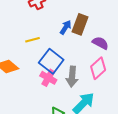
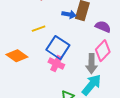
blue arrow: (66, 27) -> (69, 14), turned 72
gray arrow: (72, 77) -> (92, 64), moved

